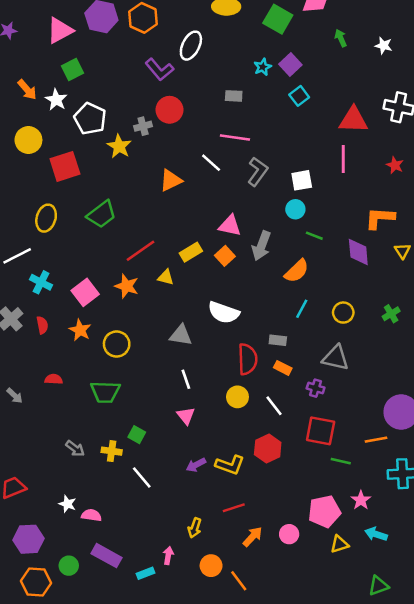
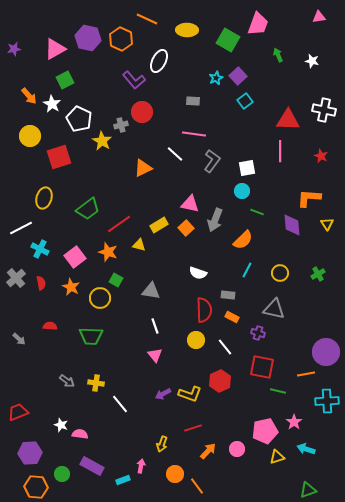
green trapezoid: (101, 214) -> (88, 209), moved
white semicircle: (224, 313) -> (198, 273), moved, size x0.7
green square: (137, 435) -> (116, 280), moved

